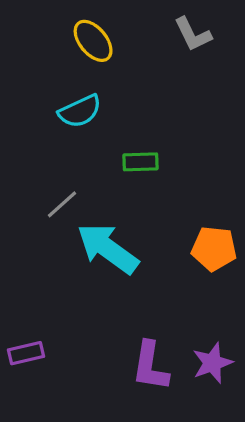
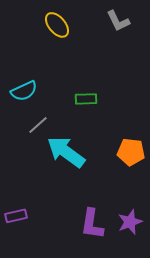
cyan semicircle: (80, 111) -> (24, 91), moved

